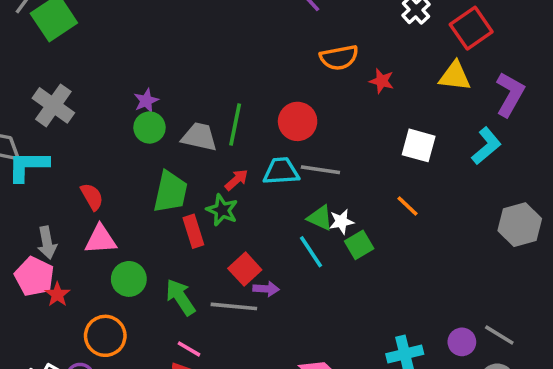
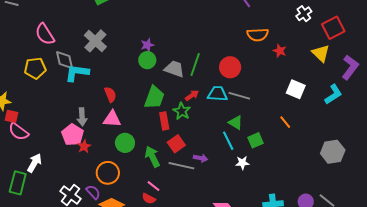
yellow triangle: (455, 76) -> (321, 53), turned 30
white star: (341, 222) -> (242, 163), moved
gray hexagon: (520, 225) -> (333, 152), moved
red square: (245, 269) -> (176, 144), moved

